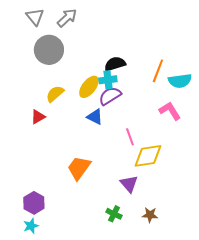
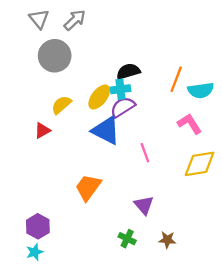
blue triangle: (95, 117) -> (106, 130), size x1.6
yellow diamond: (148, 156) -> (200, 164), moved

